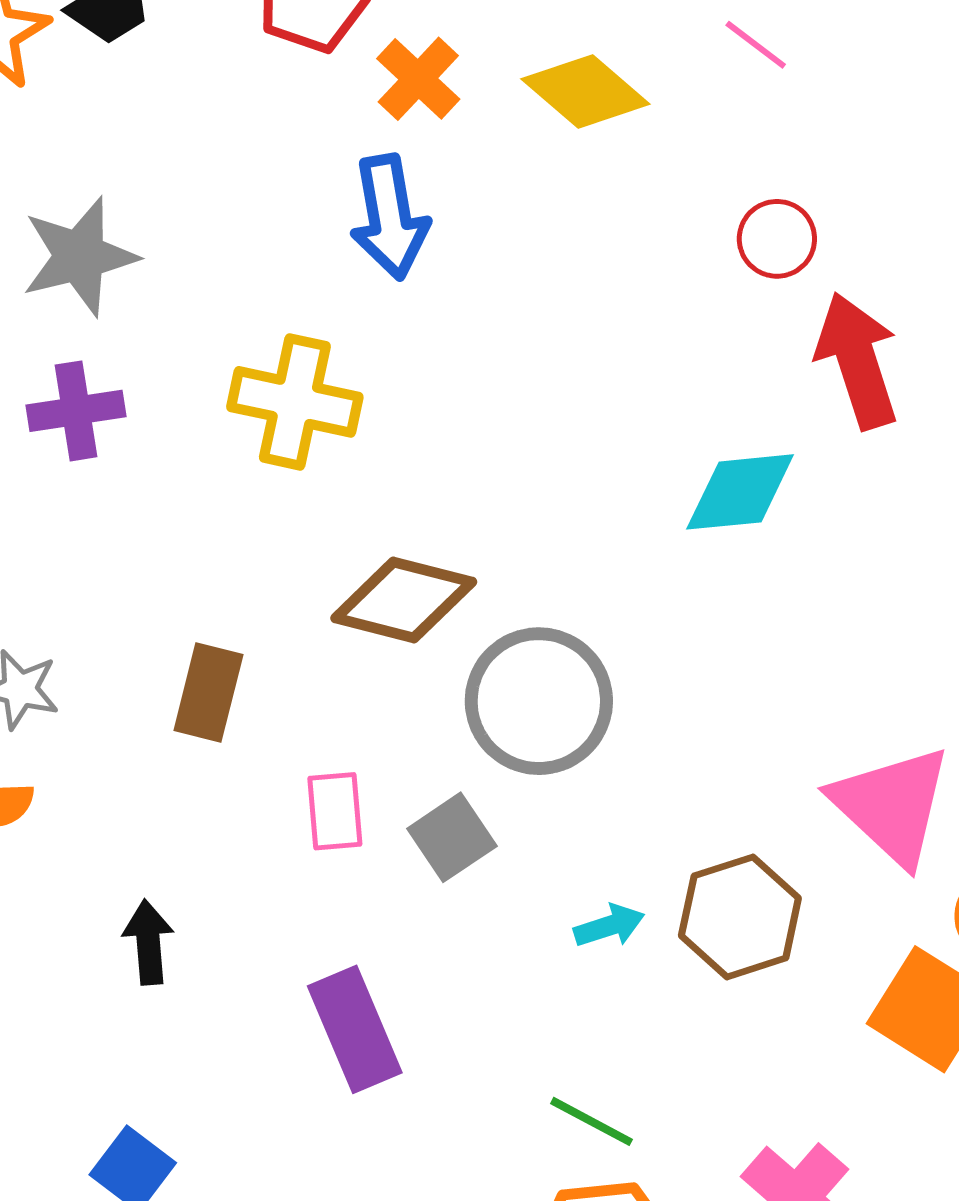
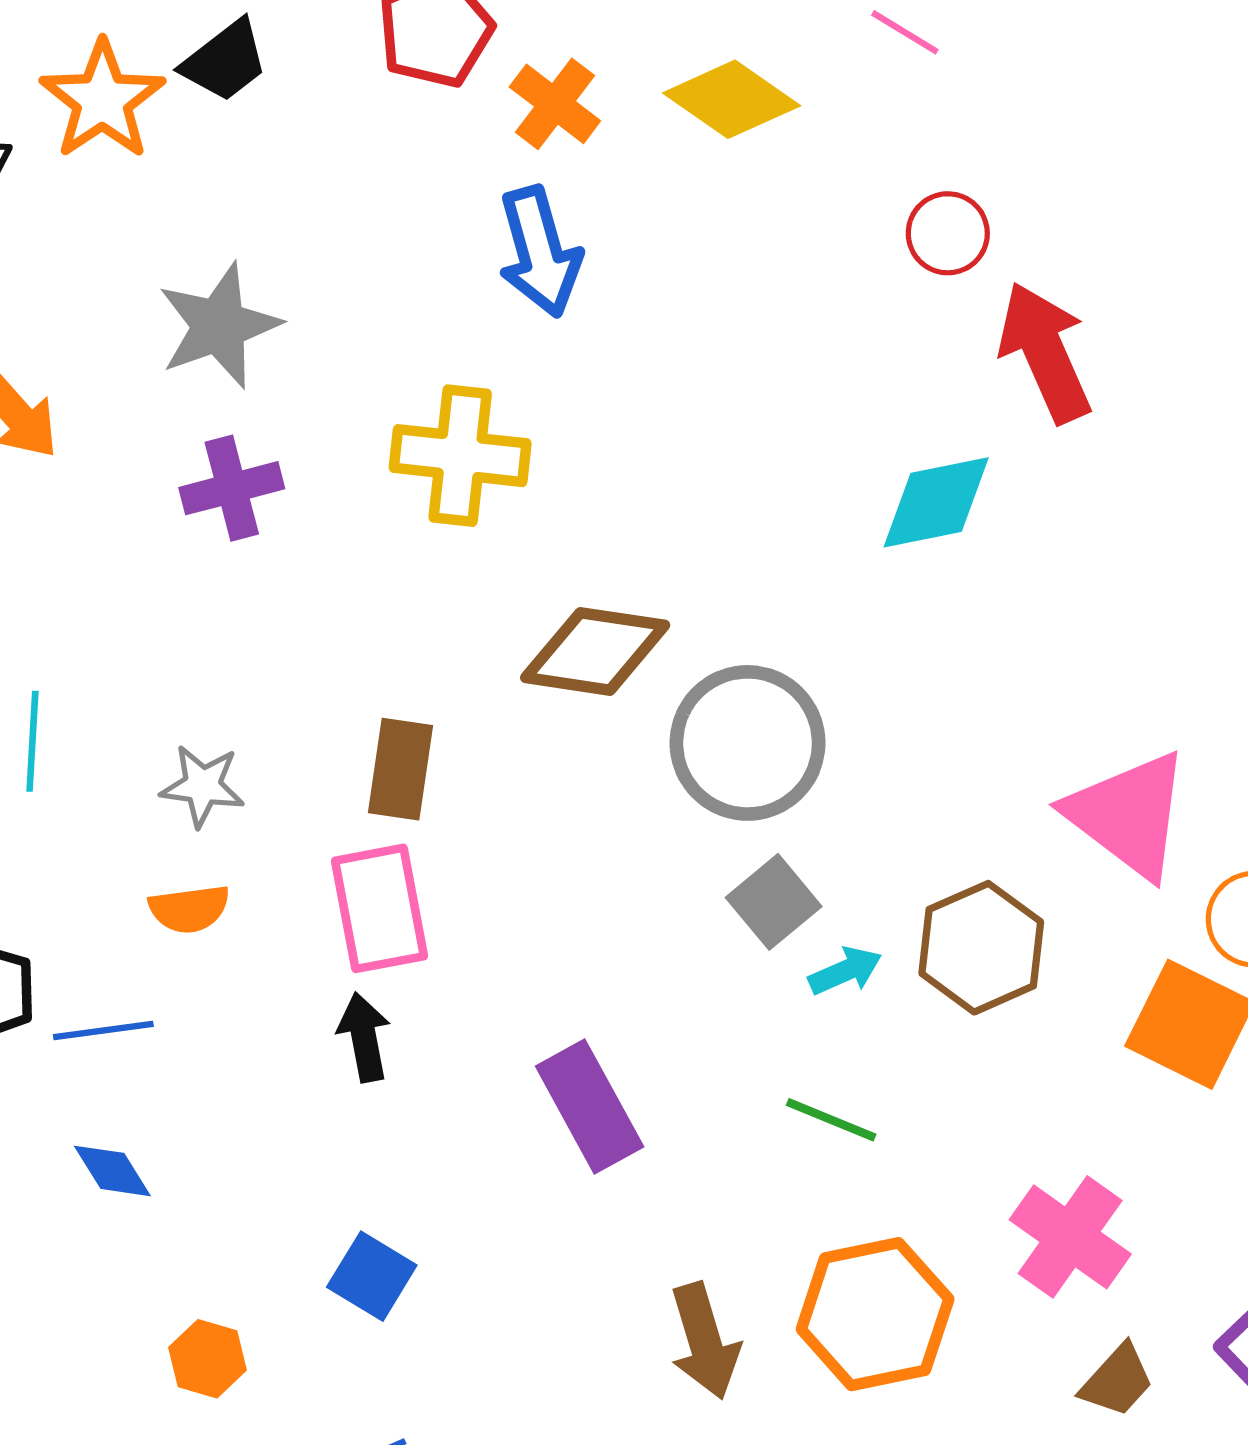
pink rectangle: (335, 811) -> (379, 908), moved, size x1.5
gray square: (452, 837) -> (774, 902), moved
green line: (592, 1121) -> (831, 1120), moved

